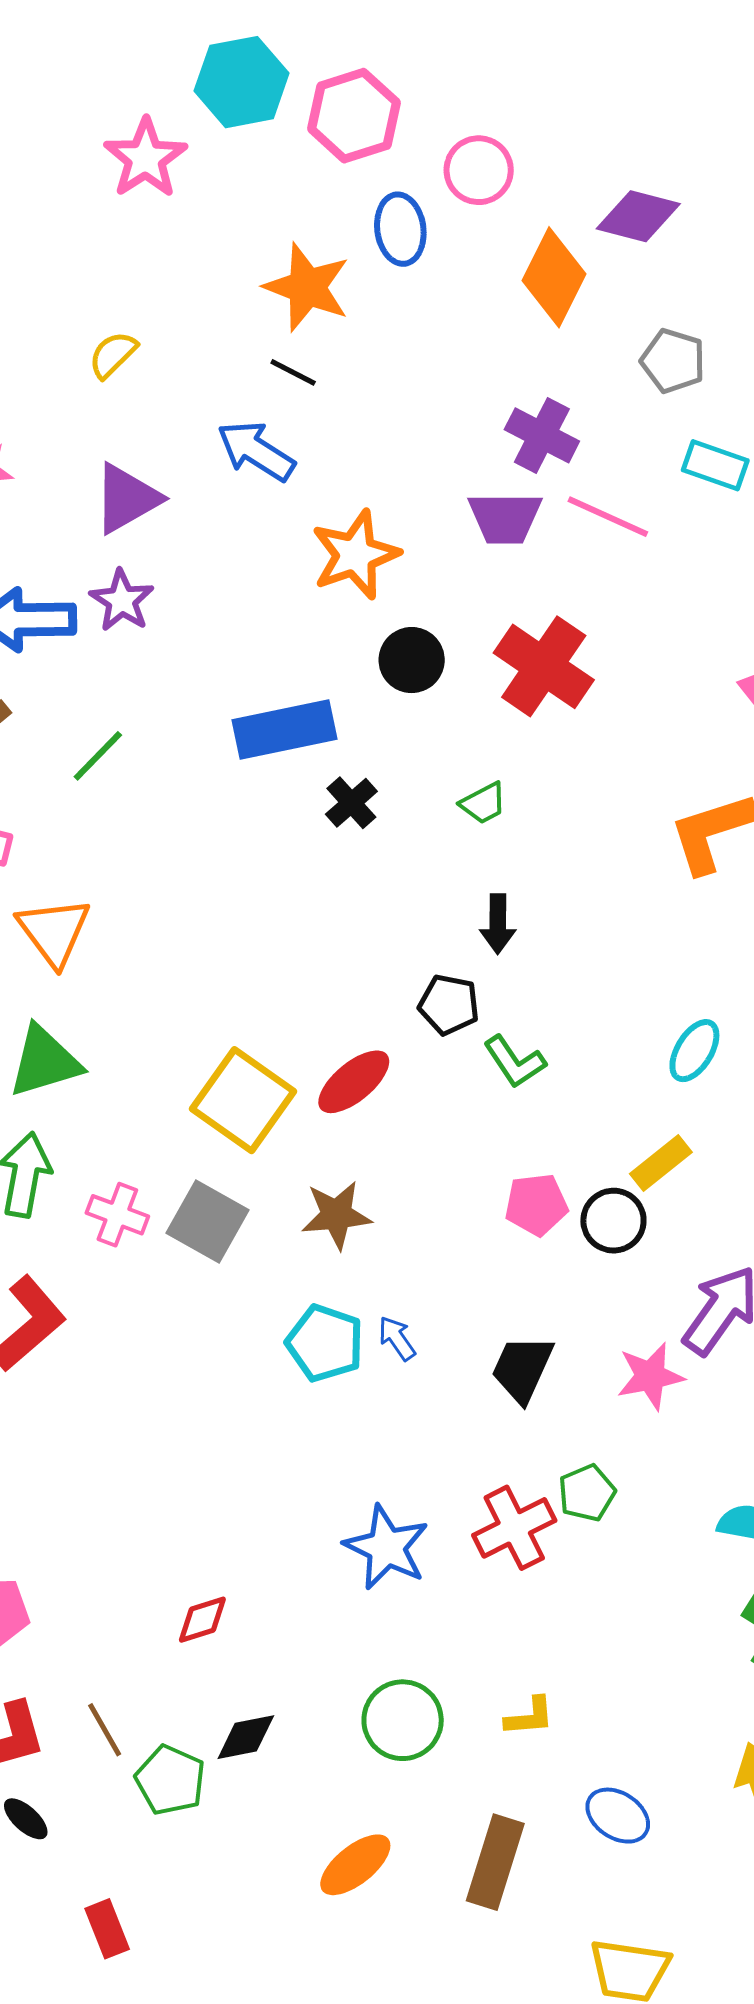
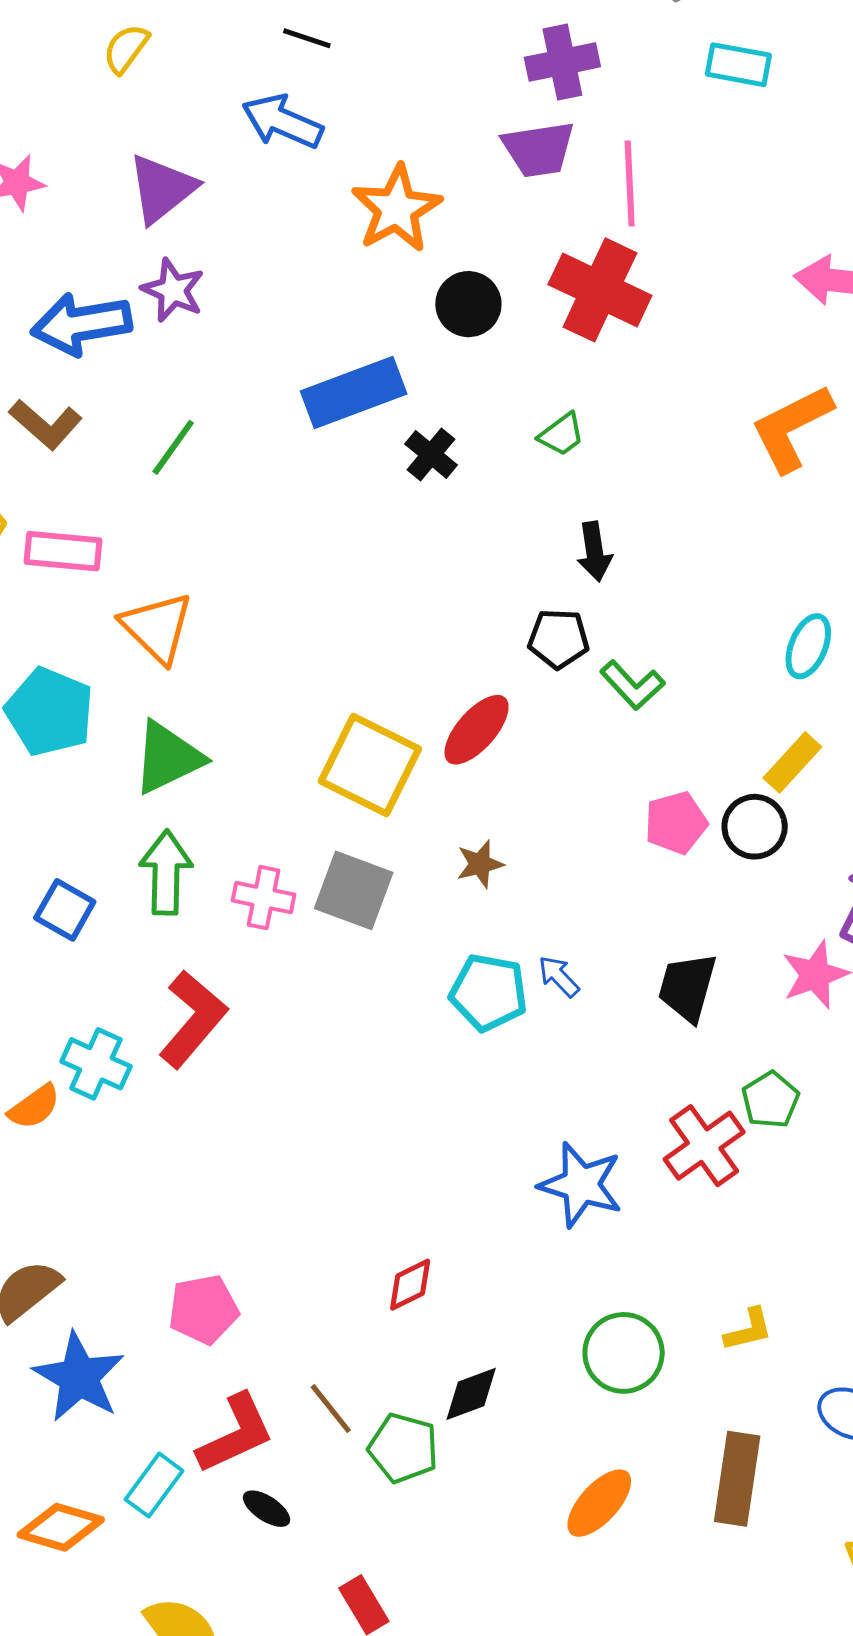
purple cross: (542, 435) -> (562, 62), turned -30
pink line: (608, 517) -> (630, 184), moved, turned 72
brown star: (336, 1215) -> (480, 864), size x0.7

